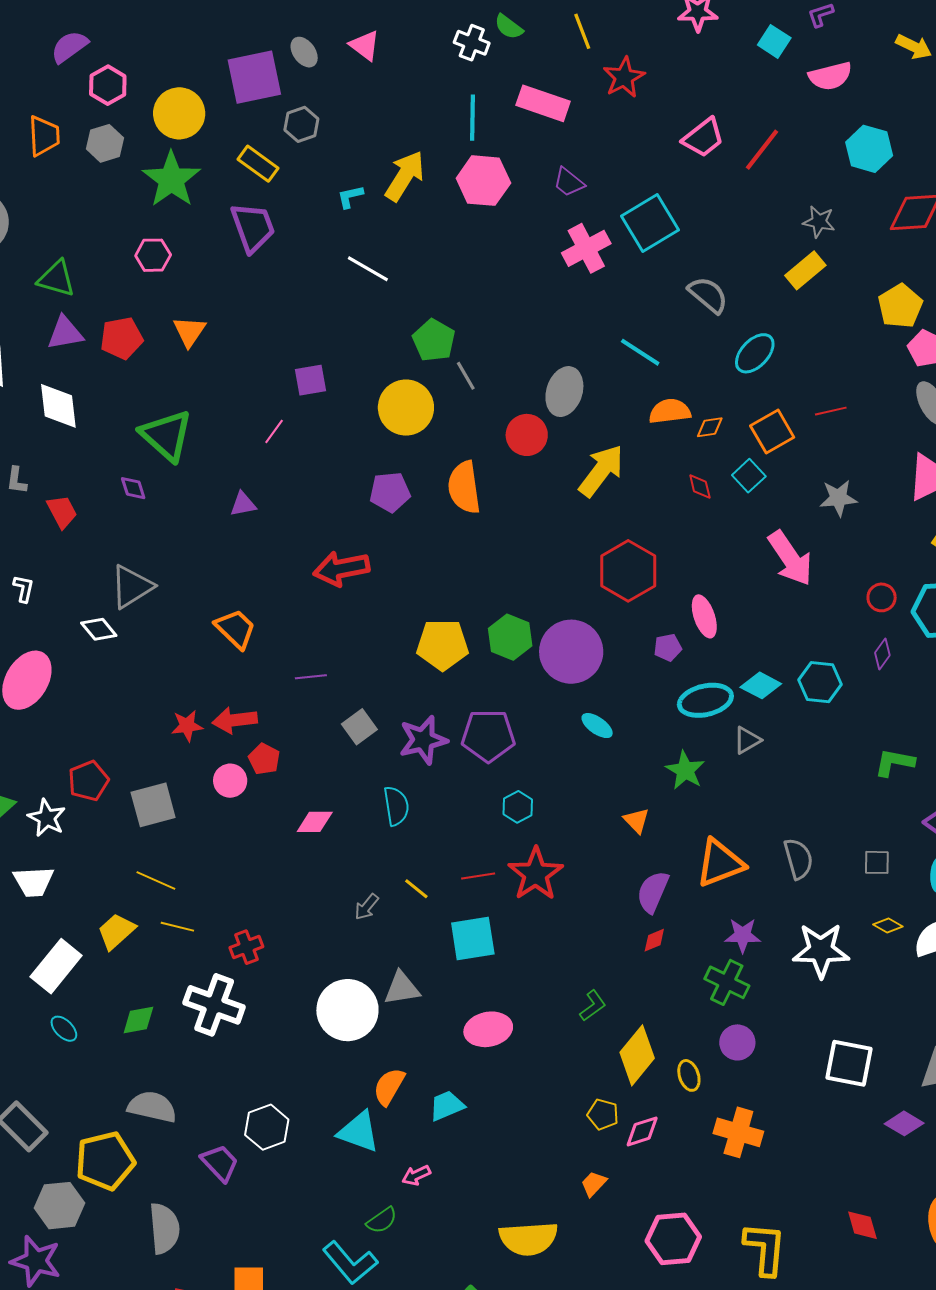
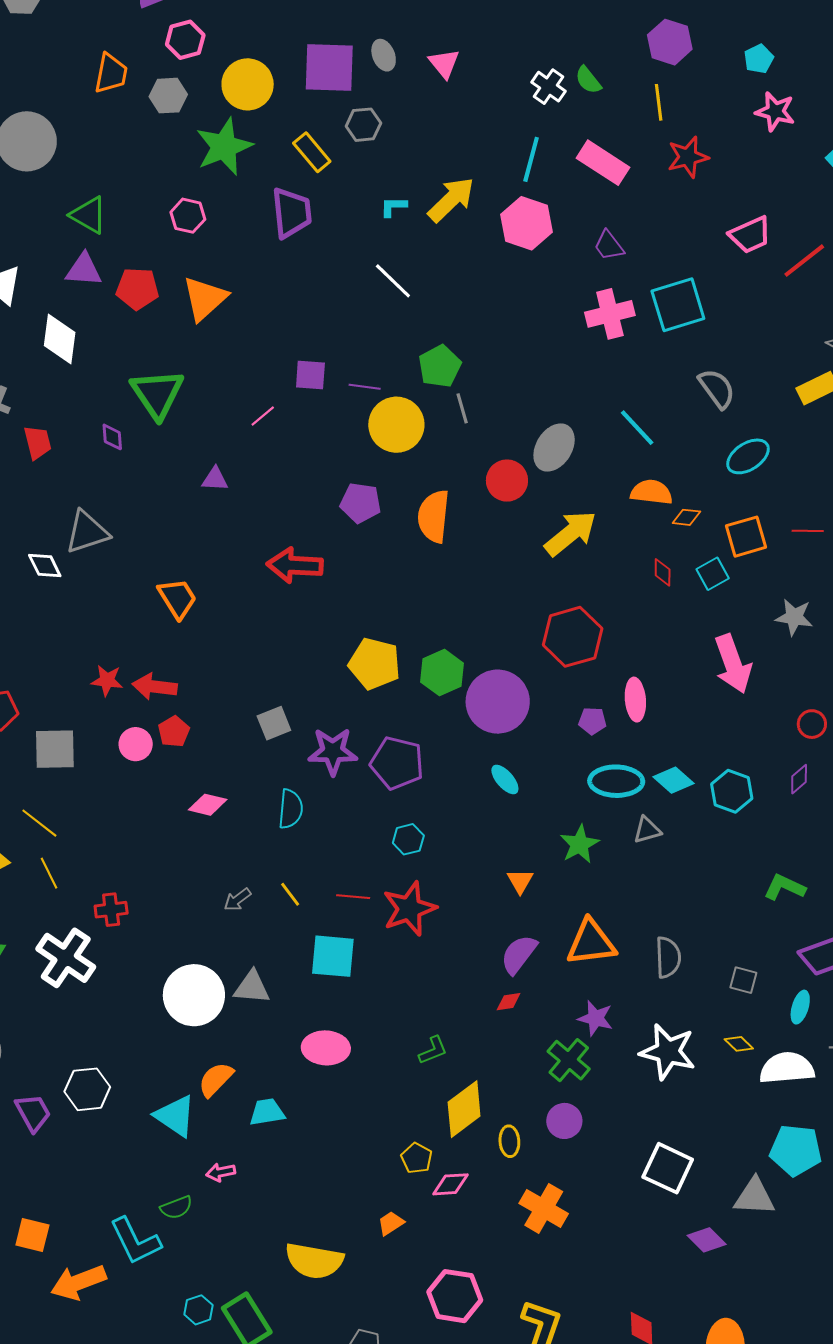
orange triangle: (189, 331) -> (205, 298), size x1.4
purple line: (311, 677) -> (365, 387), moved
yellow line: (177, 927) -> (49, 873), turned 36

